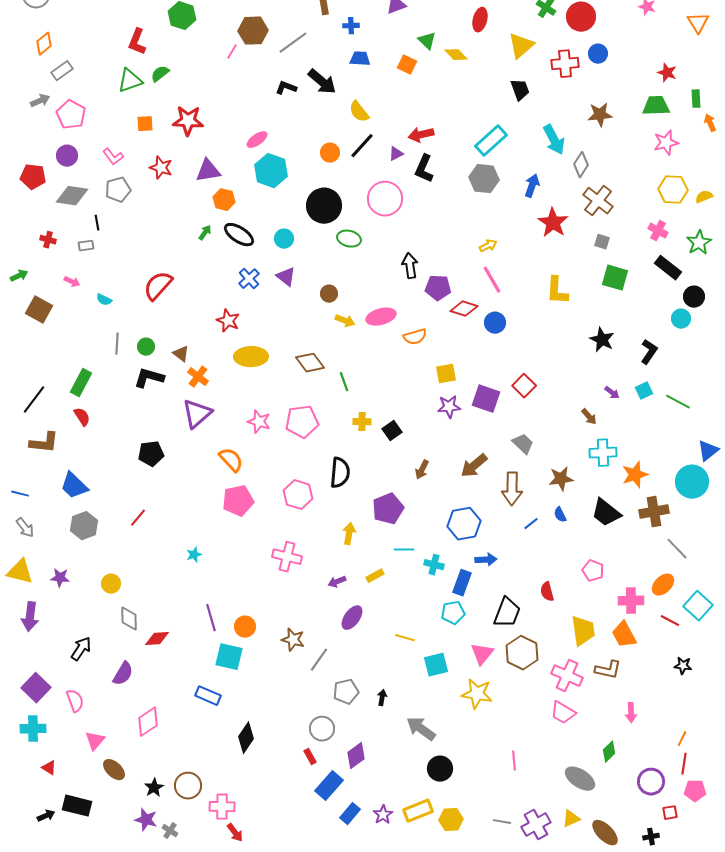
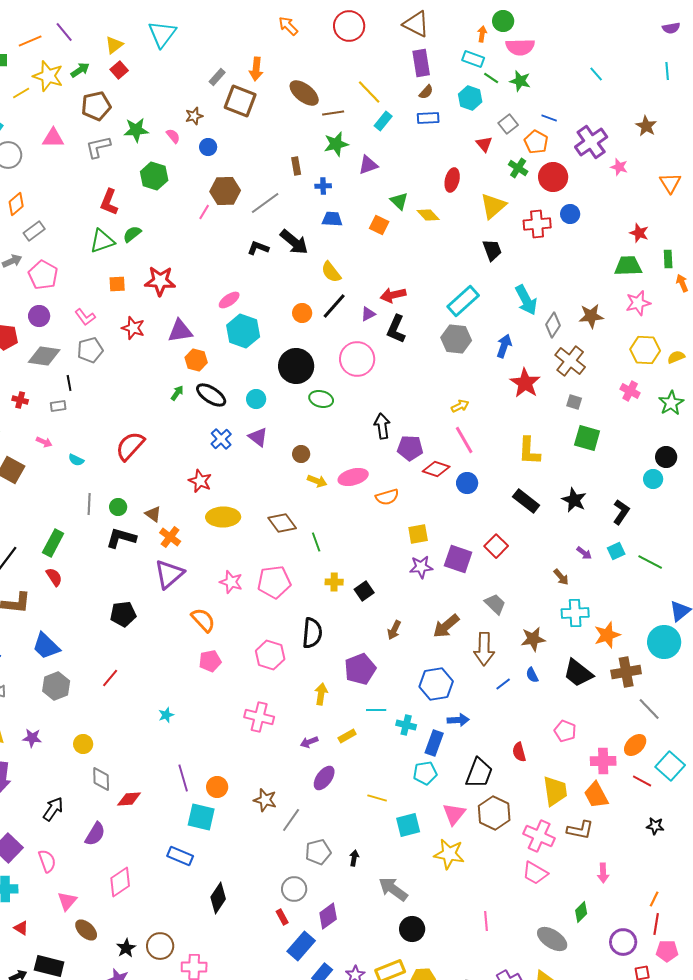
brown star: (600, 115) -> (591, 316), moved
black rectangle: (668, 268) -> (526, 501), moved
pink pentagon: (238, 501) -> (210, 661), size x0.7

